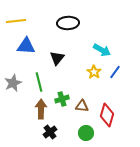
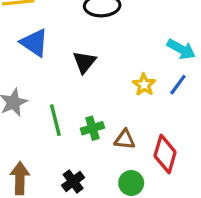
blue triangle: (26, 46) -> (34, 43), turned 30
cyan arrow: (102, 50) -> (181, 49), moved
green line: (39, 82) -> (55, 120), moved
brown arrow: (41, 109) -> (20, 178), moved

